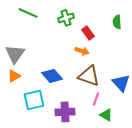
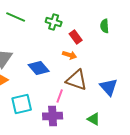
green cross: (66, 18) -> (54, 22), turned 35
blue diamond: (52, 76) -> (39, 68), moved
pink line: (96, 99) -> (60, 96), moved

